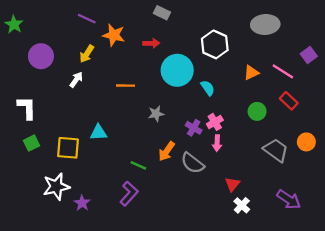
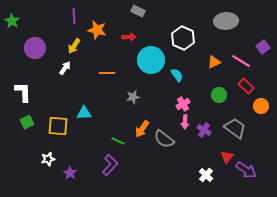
purple line: (87, 19) -> (74, 16), turned 63
purple cross: (194, 128) -> (204, 130), moved
orange circle: (306, 142) -> (261, 106), moved
red triangle: (232, 184) -> (227, 157), moved
white star: (56, 187) -> (48, 159), size x0.6

